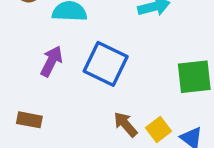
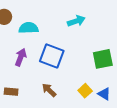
brown arrow: (126, 124) -> (49, 90), moved

